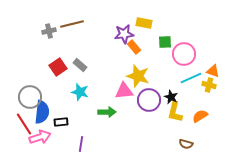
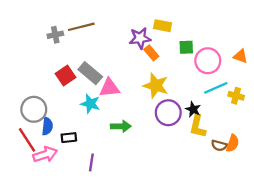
gray rectangle: (80, 65) -> (90, 73), size x1.5
orange triangle: (213, 71) -> (241, 56), moved
pink triangle: (124, 91) -> (109, 88), moved
blue semicircle: (42, 112) -> (47, 126), size x0.7
orange semicircle: (200, 116) -> (233, 143), moved, turned 140
brown semicircle: (186, 144) -> (219, 145), moved

